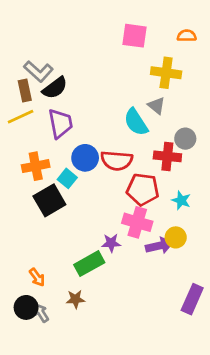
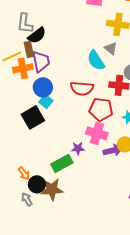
gray L-shape: (38, 71) -> (25, 23), turned 55
brown rectangle: (25, 91) -> (29, 49), moved
blue circle: (85, 158) -> (43, 87), moved
orange cross: (36, 166) -> (23, 68), moved
brown star: (75, 299) -> (52, 189), size x1.6
black circle: (26, 307) -> (37, 184), moved

